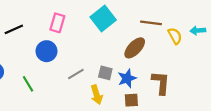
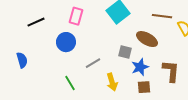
brown ellipse: (135, 48) -> (147, 39), turned 75
gray square: (105, 73) -> (125, 52), moved
green line: (28, 84) -> (70, 83), moved

